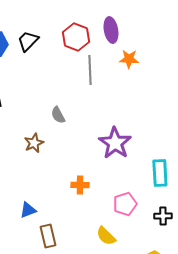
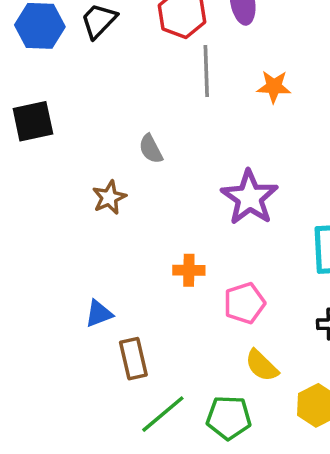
orange star: (129, 59) -> (274, 87), moved
pink pentagon: (125, 204) -> (244, 303), moved
yellow semicircle: (106, 236) -> (262, 366), moved

